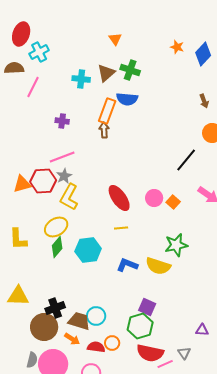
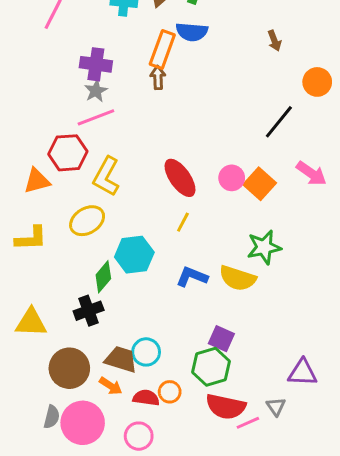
brown arrow: (204, 101) -> (274, 41), moved
purple cross: (62, 121) -> (96, 64), size x1.5
gray star: (64, 176) -> (96, 91), moved
orange triangle: (22, 184) -> (37, 181), moved
orange square: (173, 202) -> (260, 184), size x1.5
yellow line: (121, 228) -> (183, 222), turned -56
yellow L-shape: (18, 239) -> (31, 238), turned -90
green diamond: (57, 247) -> (103, 277), moved
black cross: (55, 308) -> (89, 311), moved
purple triangle: (202, 330) -> (302, 373), size x1.5

